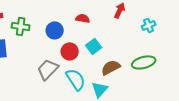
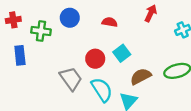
blue circle: (55, 30) -> (70, 18), moved
gray trapezoid: (48, 69) -> (71, 79), turned 100

